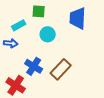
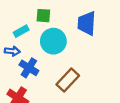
cyan circle: (48, 34) -> (53, 41), size x1.5
blue cross: (34, 66) -> (29, 68), moved

